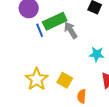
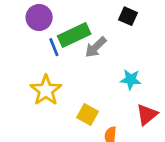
gray arrow: (71, 30) -> (96, 47), turned -102
yellow star: (37, 79) -> (46, 90), moved

